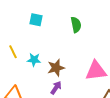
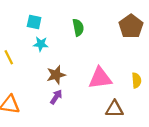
cyan star: (34, 60) -> (41, 44), moved

